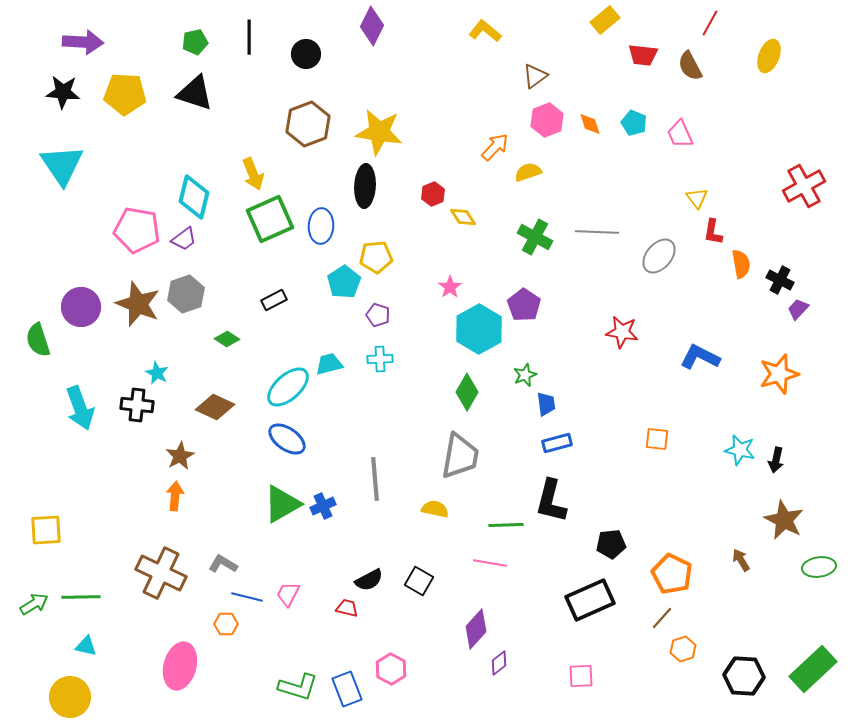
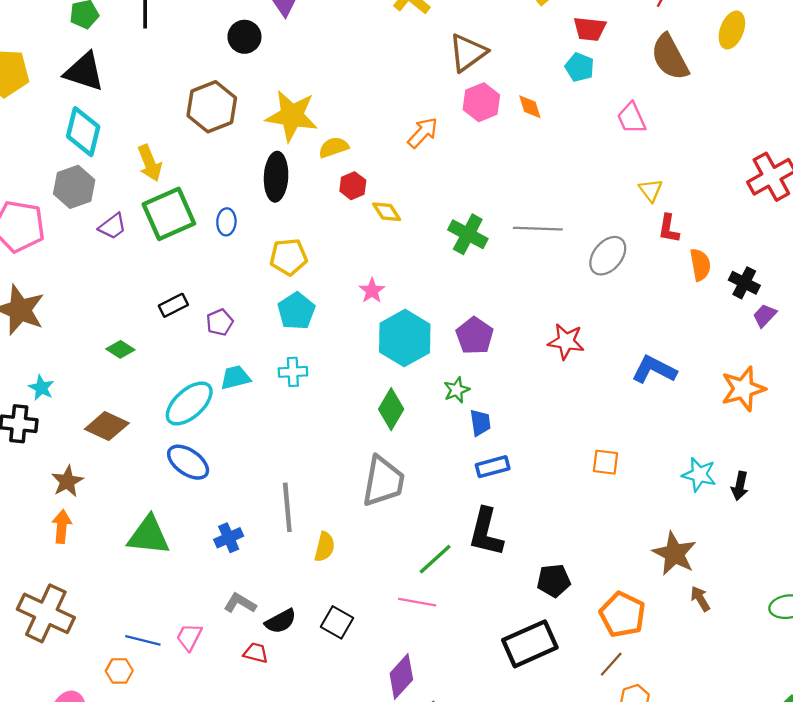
black circle: (306, 54) -> (244, 37), moved
brown semicircle: (690, 66) -> (670, 57), moved, size x1.4
brown triangle: (535, 76) -> (468, 53), size x1.4
cyan pentagon: (634, 123) -> (580, 67), moved
yellow semicircle: (528, 172) -> (334, 147), moved
cyan diamond: (194, 197) -> (83, 132), moved
blue ellipse: (321, 226) -> (226, 222), size x0.7
purple trapezoid: (184, 239) -> (112, 226), moved
cyan pentagon: (344, 282) -> (296, 311), moved
gray hexagon: (186, 294) -> (74, 187), moved
purple pentagon: (524, 305) -> (475, 336), moved
purple pentagon: (378, 315) -> (220, 322), moved, turned 30
green triangle: (282, 504) -> (149, 535), moved, turned 36
yellow semicircle: (435, 509) -> (325, 547), moved, turned 92
brown star: (784, 520) -> (674, 554), moved
green line: (506, 525) -> (435, 559), turned -40
gray L-shape: (223, 564) -> (240, 603), moved

